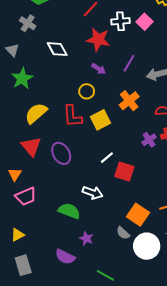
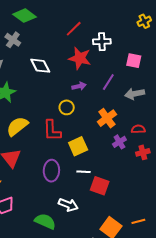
pink square: (144, 22) -> (134, 61), moved, turned -35
purple arrow: (99, 69) -> (79, 86), turned -48
yellow square: (101, 120) -> (78, 146), moved
purple cross: (149, 140) -> (119, 142), moved
purple ellipse: (61, 153) -> (51, 171), moved, turned 30
white line: (107, 158) -> (83, 172), turned 40

